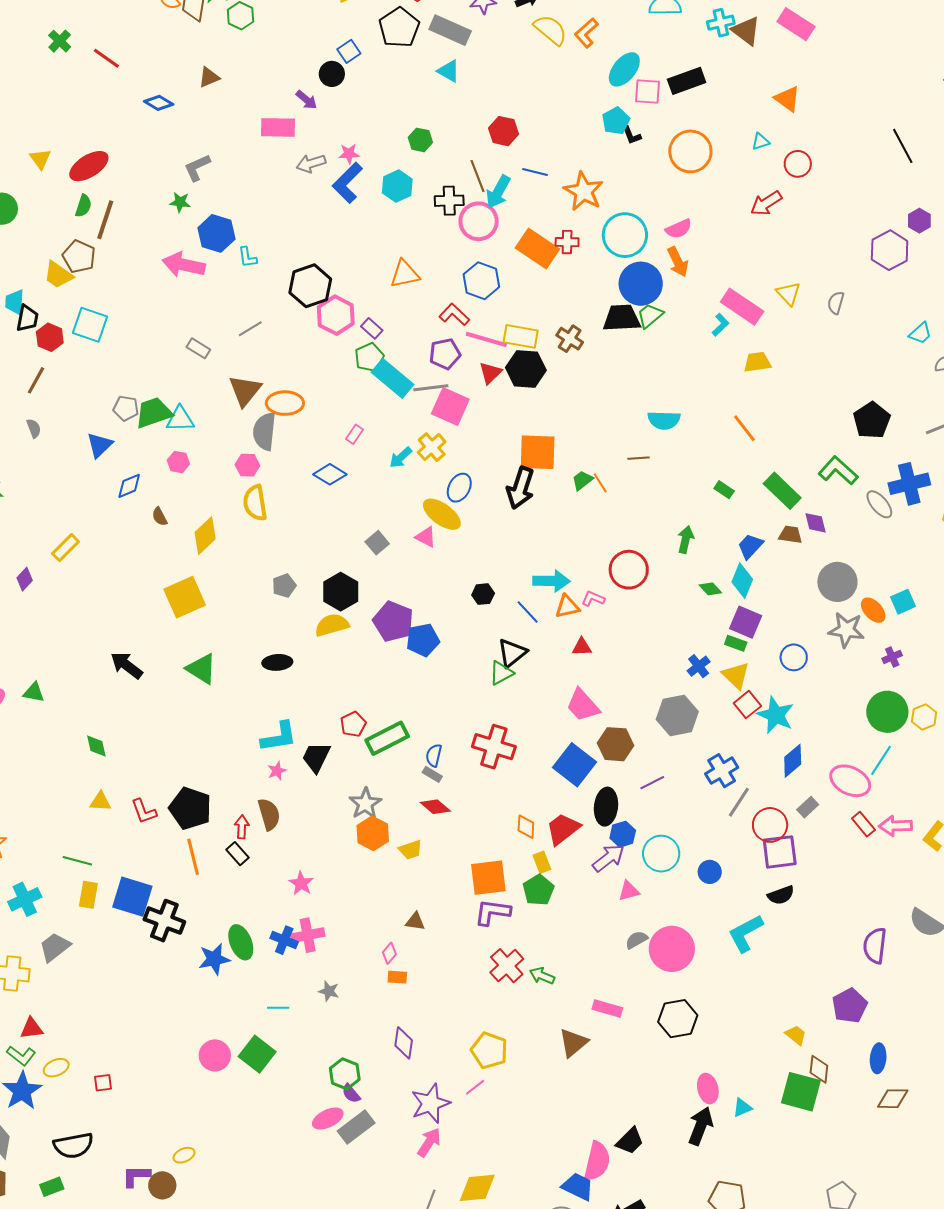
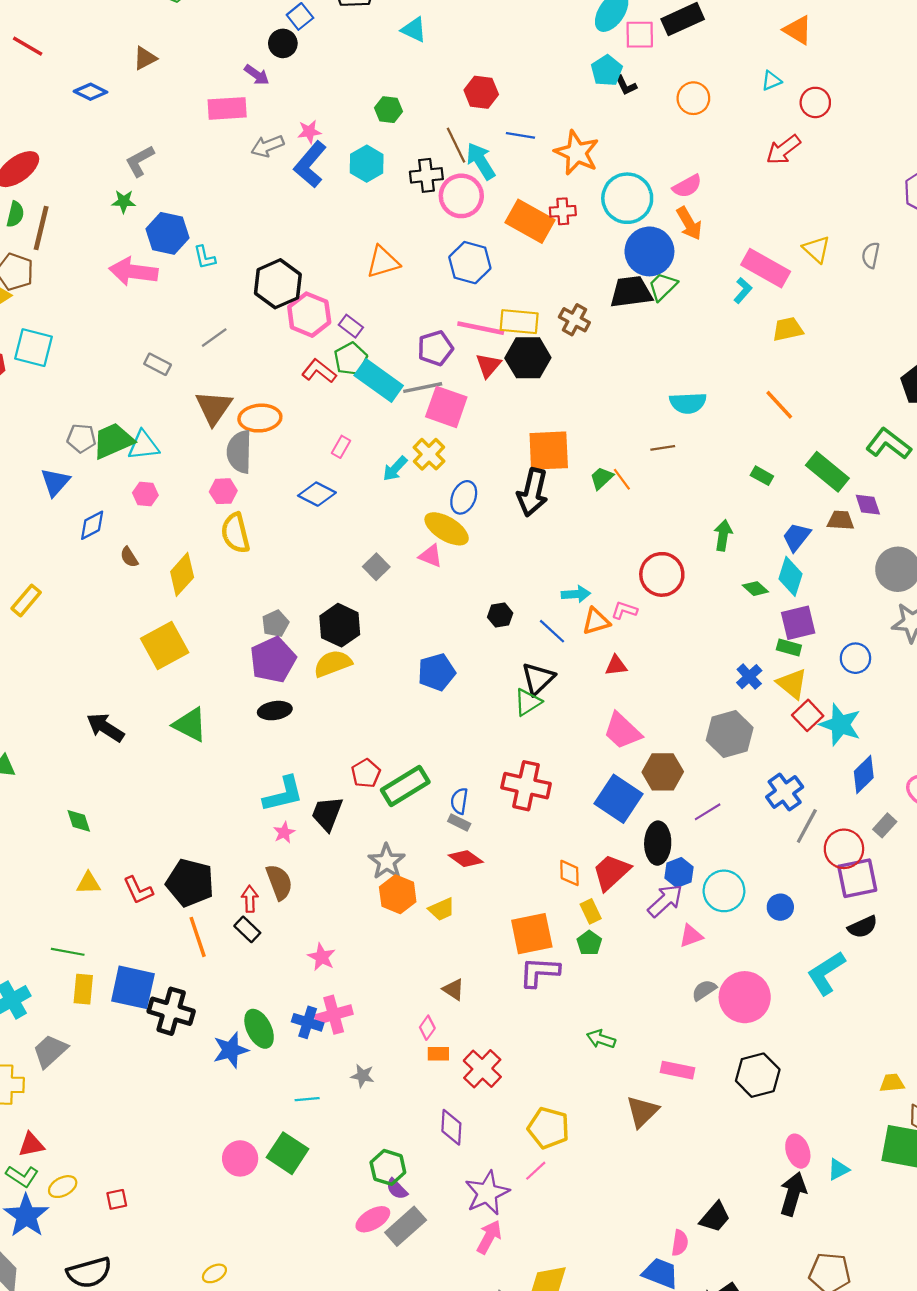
orange circle: (690, 151) -> (693, 98), size x0.7
cyan arrow: (498, 192) -> (481, 161), turned 124
red L-shape: (454, 315) -> (319, 371), moved
cyan arrow: (551, 581) -> (576, 594), size x0.7
purple pentagon: (393, 621) -> (273, 660), moved, turned 30
purple square: (746, 622) -> (798, 623), turned -32
green pentagon: (538, 890) -> (589, 943), size x0.7
brown triangle: (415, 921) -> (453, 990), turned 30
red cross: (507, 966) -> (482, 1069), moved
yellow trapezoid: (796, 1035) -> (892, 1083), turned -40
pink semicircle: (597, 1161) -> (680, 1243), size x0.6

